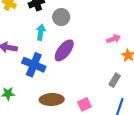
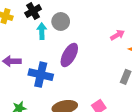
cyan arrow: (41, 32) -> (42, 31), moved

